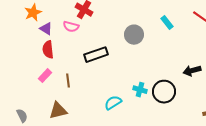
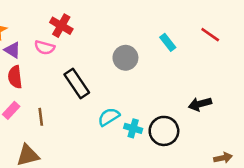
black rectangle: (96, 55) -> (77, 83), turned 75
cyan semicircle: (113, 103) -> (109, 117), moved

